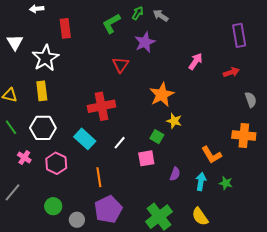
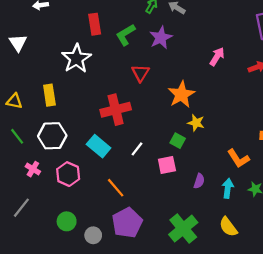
green L-shape: (111, 23) -> (126, 35), moved
red rectangle: (65, 28) -> (95, 24), moved
white star: (46, 58) -> (76, 59), moved
red triangle: (120, 65) -> (140, 73), moved
orange line: (99, 177) -> (116, 188), turned -30

